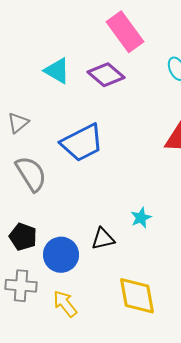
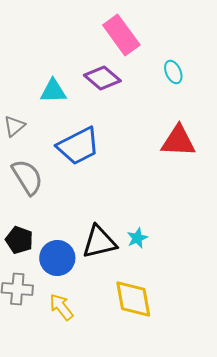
cyan triangle: (57, 71) -> (53, 91), moved, turned -32
cyan star: (141, 218) -> (137, 238), moved
black triangle: (103, 239) -> (99, 242), size x1.5

